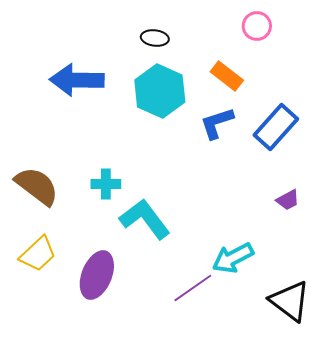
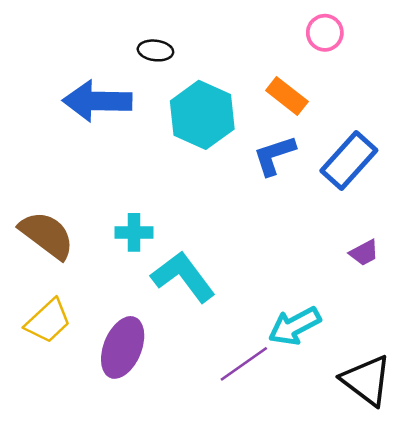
black ellipse: (155, 38) -> (155, 50), moved

